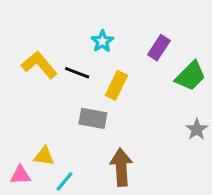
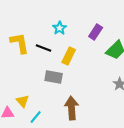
yellow L-shape: (39, 65) -> (20, 43), turned 30
yellow triangle: (44, 156) -> (23, 101), turned 40

